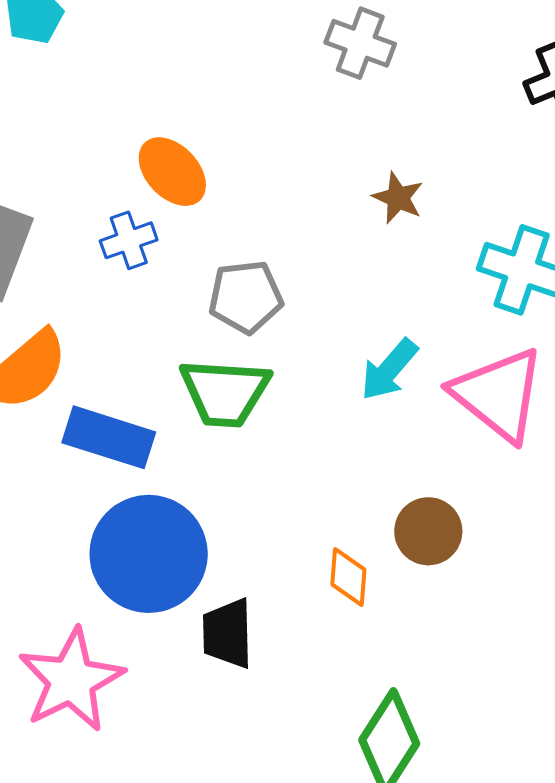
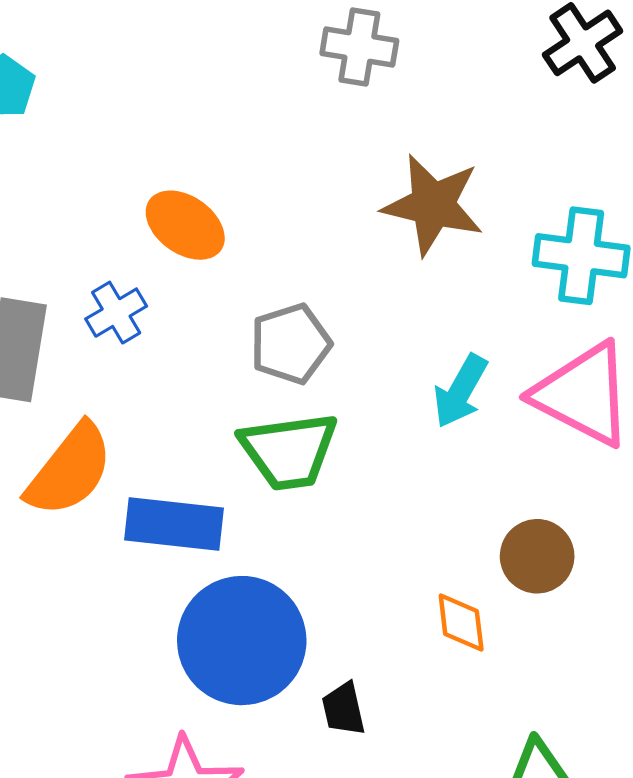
brown star: (398, 198) -> (433, 205), size x1.8
blue cross: (129, 240) -> (116, 313), moved
black trapezoid: (227, 633) -> (343, 709), size x0.7

